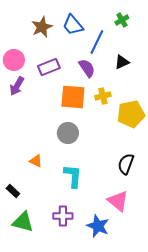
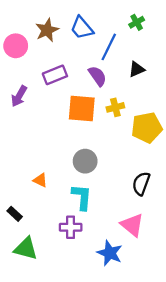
pink circle: (14, 60) -> (16, 46), moved
gray circle: (68, 133) -> (85, 161), moved
purple cross: (63, 216) -> (71, 227), moved

